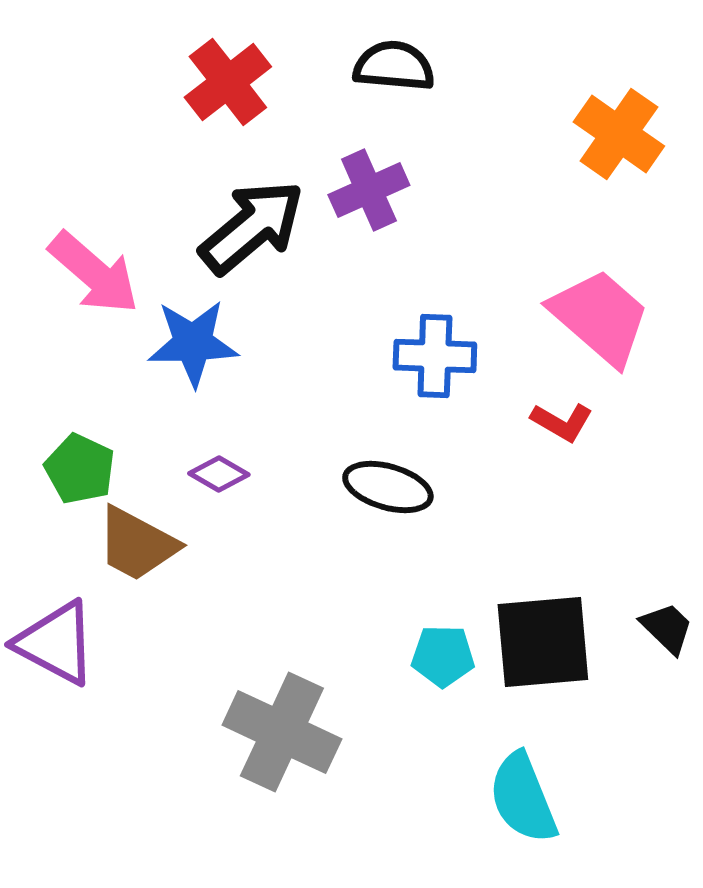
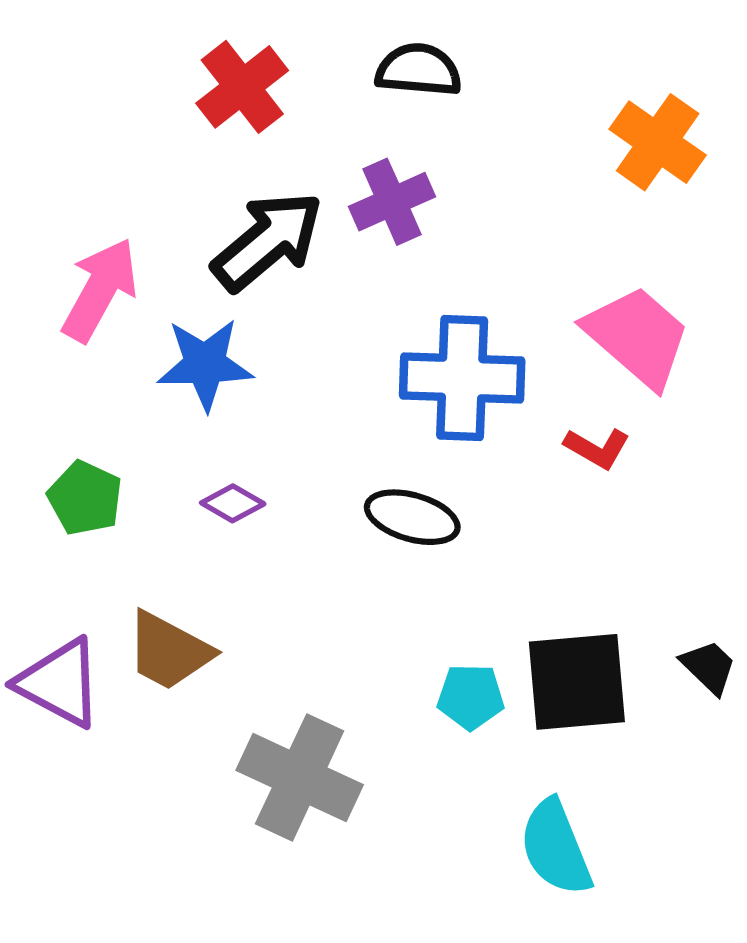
pink arrow: (94, 273) -> (100, 290), turned -102
blue cross: (435, 356) -> (462, 378), size x1.4
brown trapezoid: (137, 544) -> (169, 651), moved

